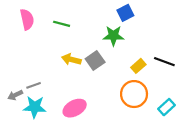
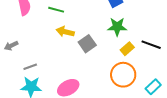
green star: (113, 36) -> (117, 27), moved
yellow arrow: (71, 59) -> (65, 32), moved
gray arrow: (15, 95) -> (11, 46), moved

